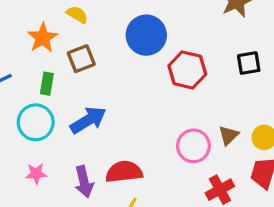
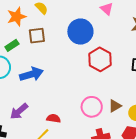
green rectangle: (47, 84) -> (12, 45), turned 32
red semicircle: (124, 172) -> (53, 118), moved, size x0.6
purple arrow: (84, 182) -> (19, 111), turned 48

